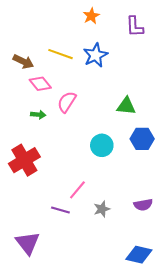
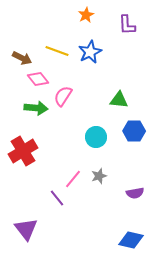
green arrow: (38, 115) -> (36, 108), size x1.6
gray star: (102, 209) -> (99, 176), moved
purple line: (60, 210) -> (57, 198), turned 36

